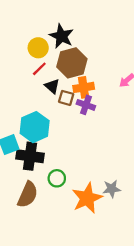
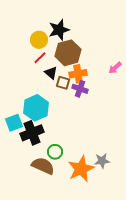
black star: (61, 36) -> (59, 30), turned 30
black cross: (30, 156) -> (32, 133), turned -30
brown semicircle: (28, 195) -> (43, 166), moved, turned -90

